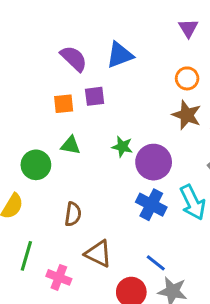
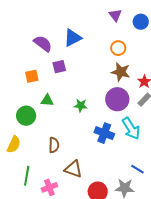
orange square: (64, 104) -> (32, 76), moved
green star: (122, 147) -> (81, 105), moved
purple circle: (154, 162) -> (117, 99), moved
blue line: (156, 263) -> (137, 169), moved
pink cross: (59, 277) -> (49, 187), turned -35

